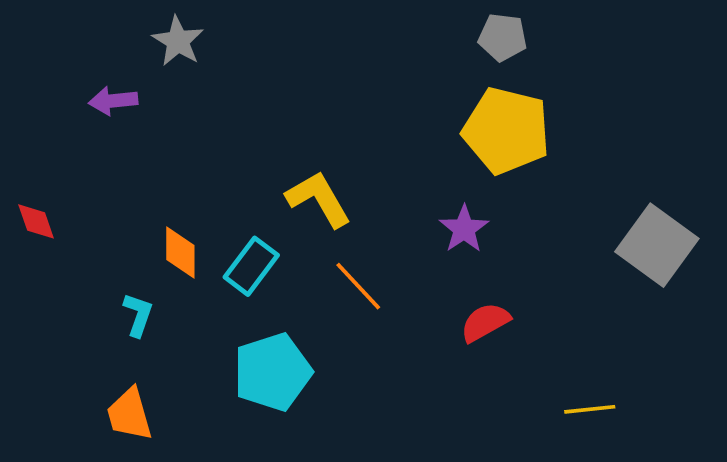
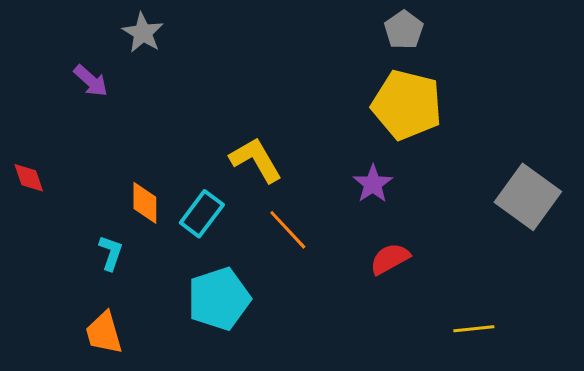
gray pentagon: (503, 37) -> (404, 30), turned 30
purple arrow: (113, 101) -> (91, 81), turned -132

